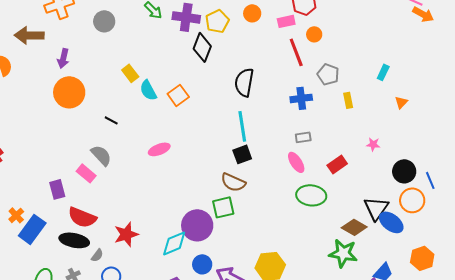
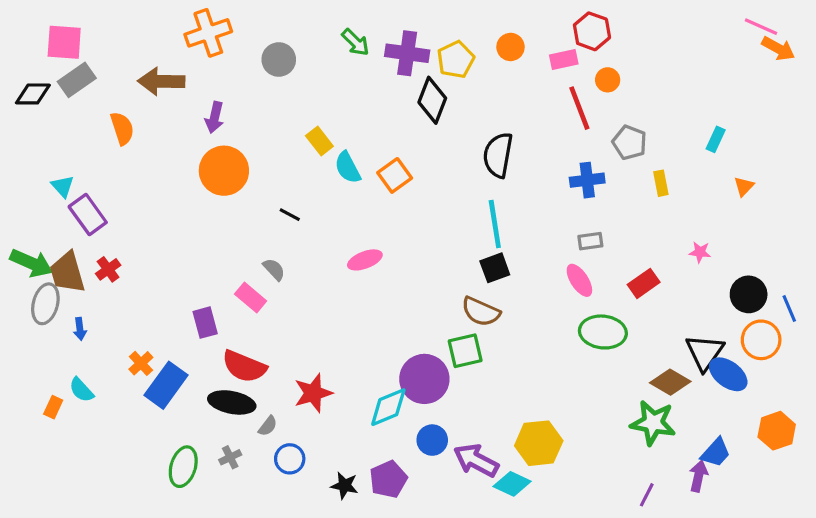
gray semicircle: (101, 155) -> (274, 269), size x0.7

